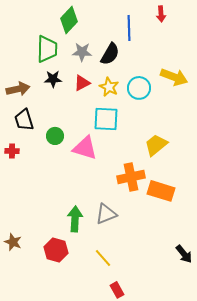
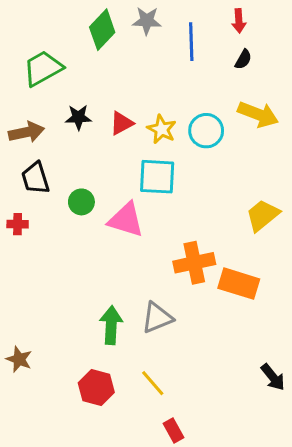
green trapezoid: (47, 49) -> (43, 68), moved, turned -120
gray star: (82, 52) -> (147, 21), moved
black semicircle: (110, 54) -> (243, 59), moved, size x0.6
yellow trapezoid: (156, 145) -> (263, 215), moved
red hexagon: (56, 250) -> (96, 388), moved

